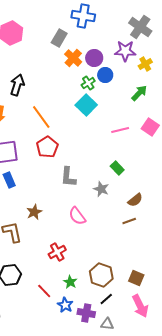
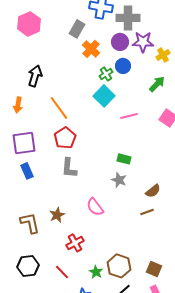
gray cross: (140, 27) -> (128, 18), moved, turned -35
purple circle: (94, 58) -> (120, 42), moved
pink line: (120, 130) -> (129, 116), moved
green rectangle: (117, 168) -> (124, 159), moved, turned -32
gray L-shape: (68, 177) -> (69, 168), moved
brown star: (34, 212) -> (57, 215), moved
green star: (70, 282) -> (96, 272), moved
red line: (44, 291) -> (62, 272), moved

